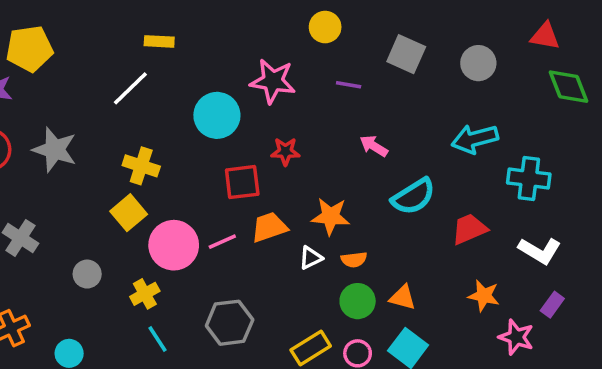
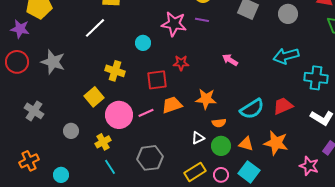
purple line: (349, 85) -> (202, 20), moved
cyan circle: (217, 115) -> (143, 43), size x0.6
yellow cross: (141, 166) -> (115, 71), moved
cyan semicircle: (413, 197) -> (252, 109), moved
white triangle: (311, 258) -> (198, 138), moved
orange star: (484, 296) -> (276, 143), moved, size x1.4

